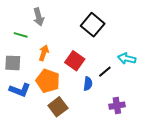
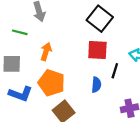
red square: (75, 61) -> (97, 50), moved, turned -30
black line: (105, 72) -> (115, 71), turned -32

